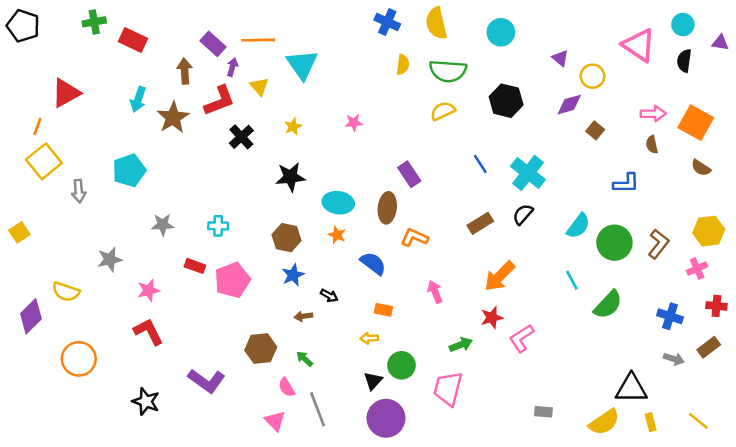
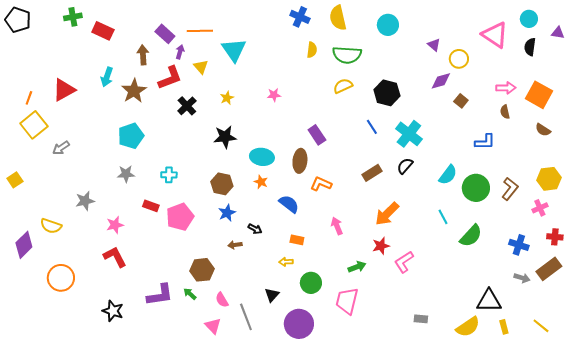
red triangle: (66, 93) -> (64, 90), moved
black hexagon: (506, 101) -> (387, 93), moved
cyan pentagon: (129, 170) -> (131, 136), moved
gray arrow: (79, 191) -> (61, 148), turned 60
brown rectangle: (709, 347) -> (549, 269), size x1.4
green arrow: (305, 359) -> (190, 294), moved
purple L-shape: (207, 381) -> (160, 295), turned -44
black triangle: (373, 381) -> (272, 295), moved

